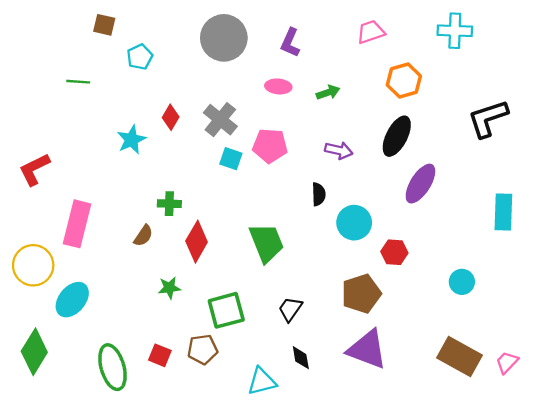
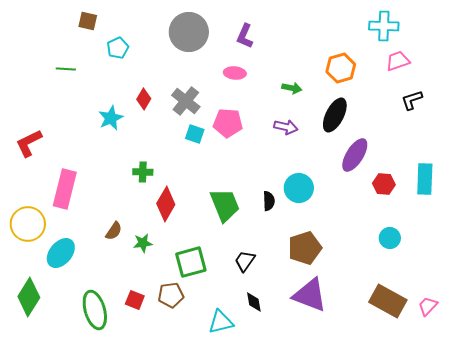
pink trapezoid: (371, 32) -> (398, 61), moved
green arrow: (328, 92) -> (292, 88), moved, turned 30
black L-shape: (488, 118) -> (412, 100), size x0.6
black semicircle: (319, 194) -> (269, 201), moved
brown semicircle: (143, 236) -> (114, 231), moved
red hexagon: (394, 252) -> (384, 184), moved

